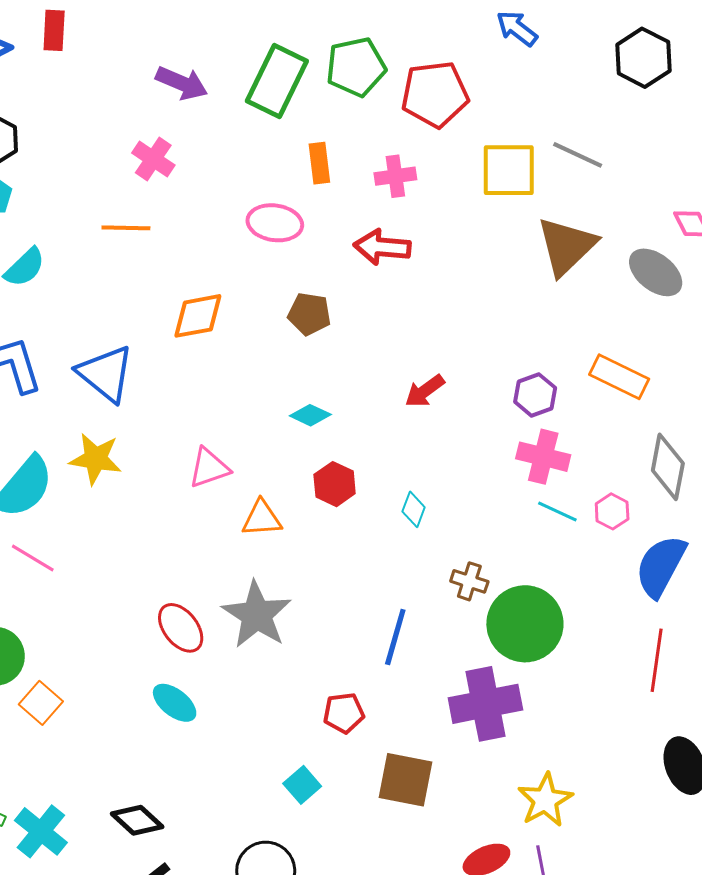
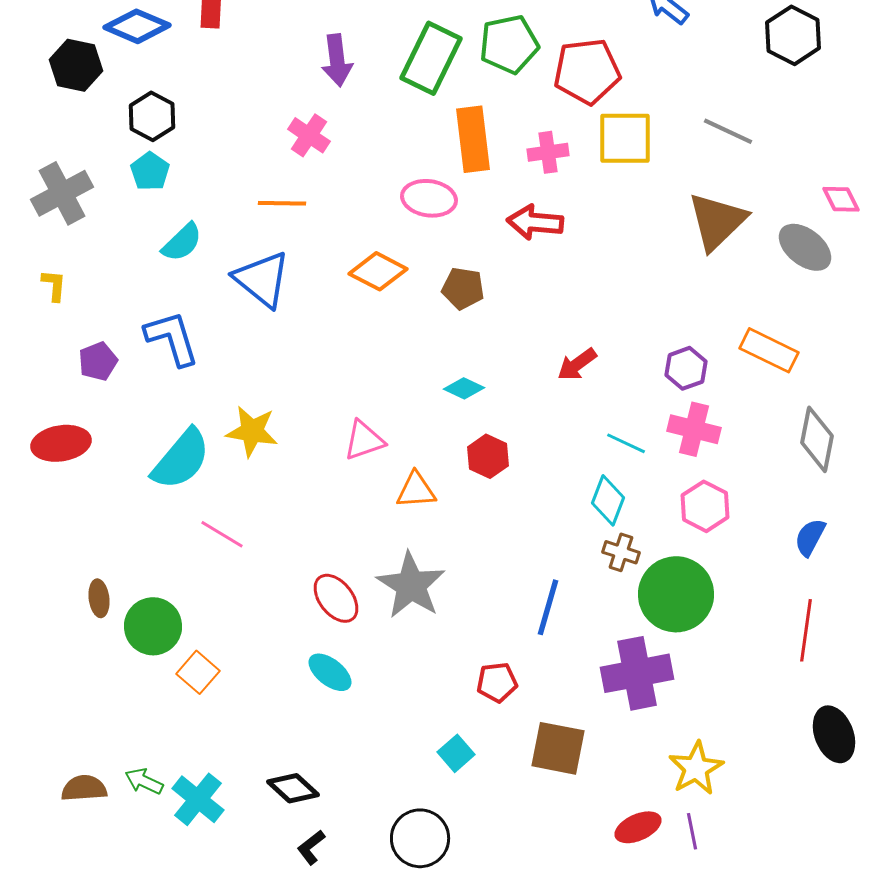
purple arrow: (182, 83) -> (337, 60), turned 60
orange rectangle: (319, 163) -> (473, 139), size x1.6
yellow square: (509, 170) -> (625, 138), moved
orange diamond: (198, 316) -> (378, 271), moved, turned 38
blue triangle: (106, 374) -> (262, 279), moved
cyan diamond: (414, 509) -> (608, 500), moved, size x1.4
cyan line: (557, 511) -> (626, 443), moved
pink hexagon: (612, 511) -> (705, 506), moved, size x1.4
pink line: (33, 558) -> (222, 534), moved
blue semicircle: (661, 566) -> (810, 537), size x0.6

